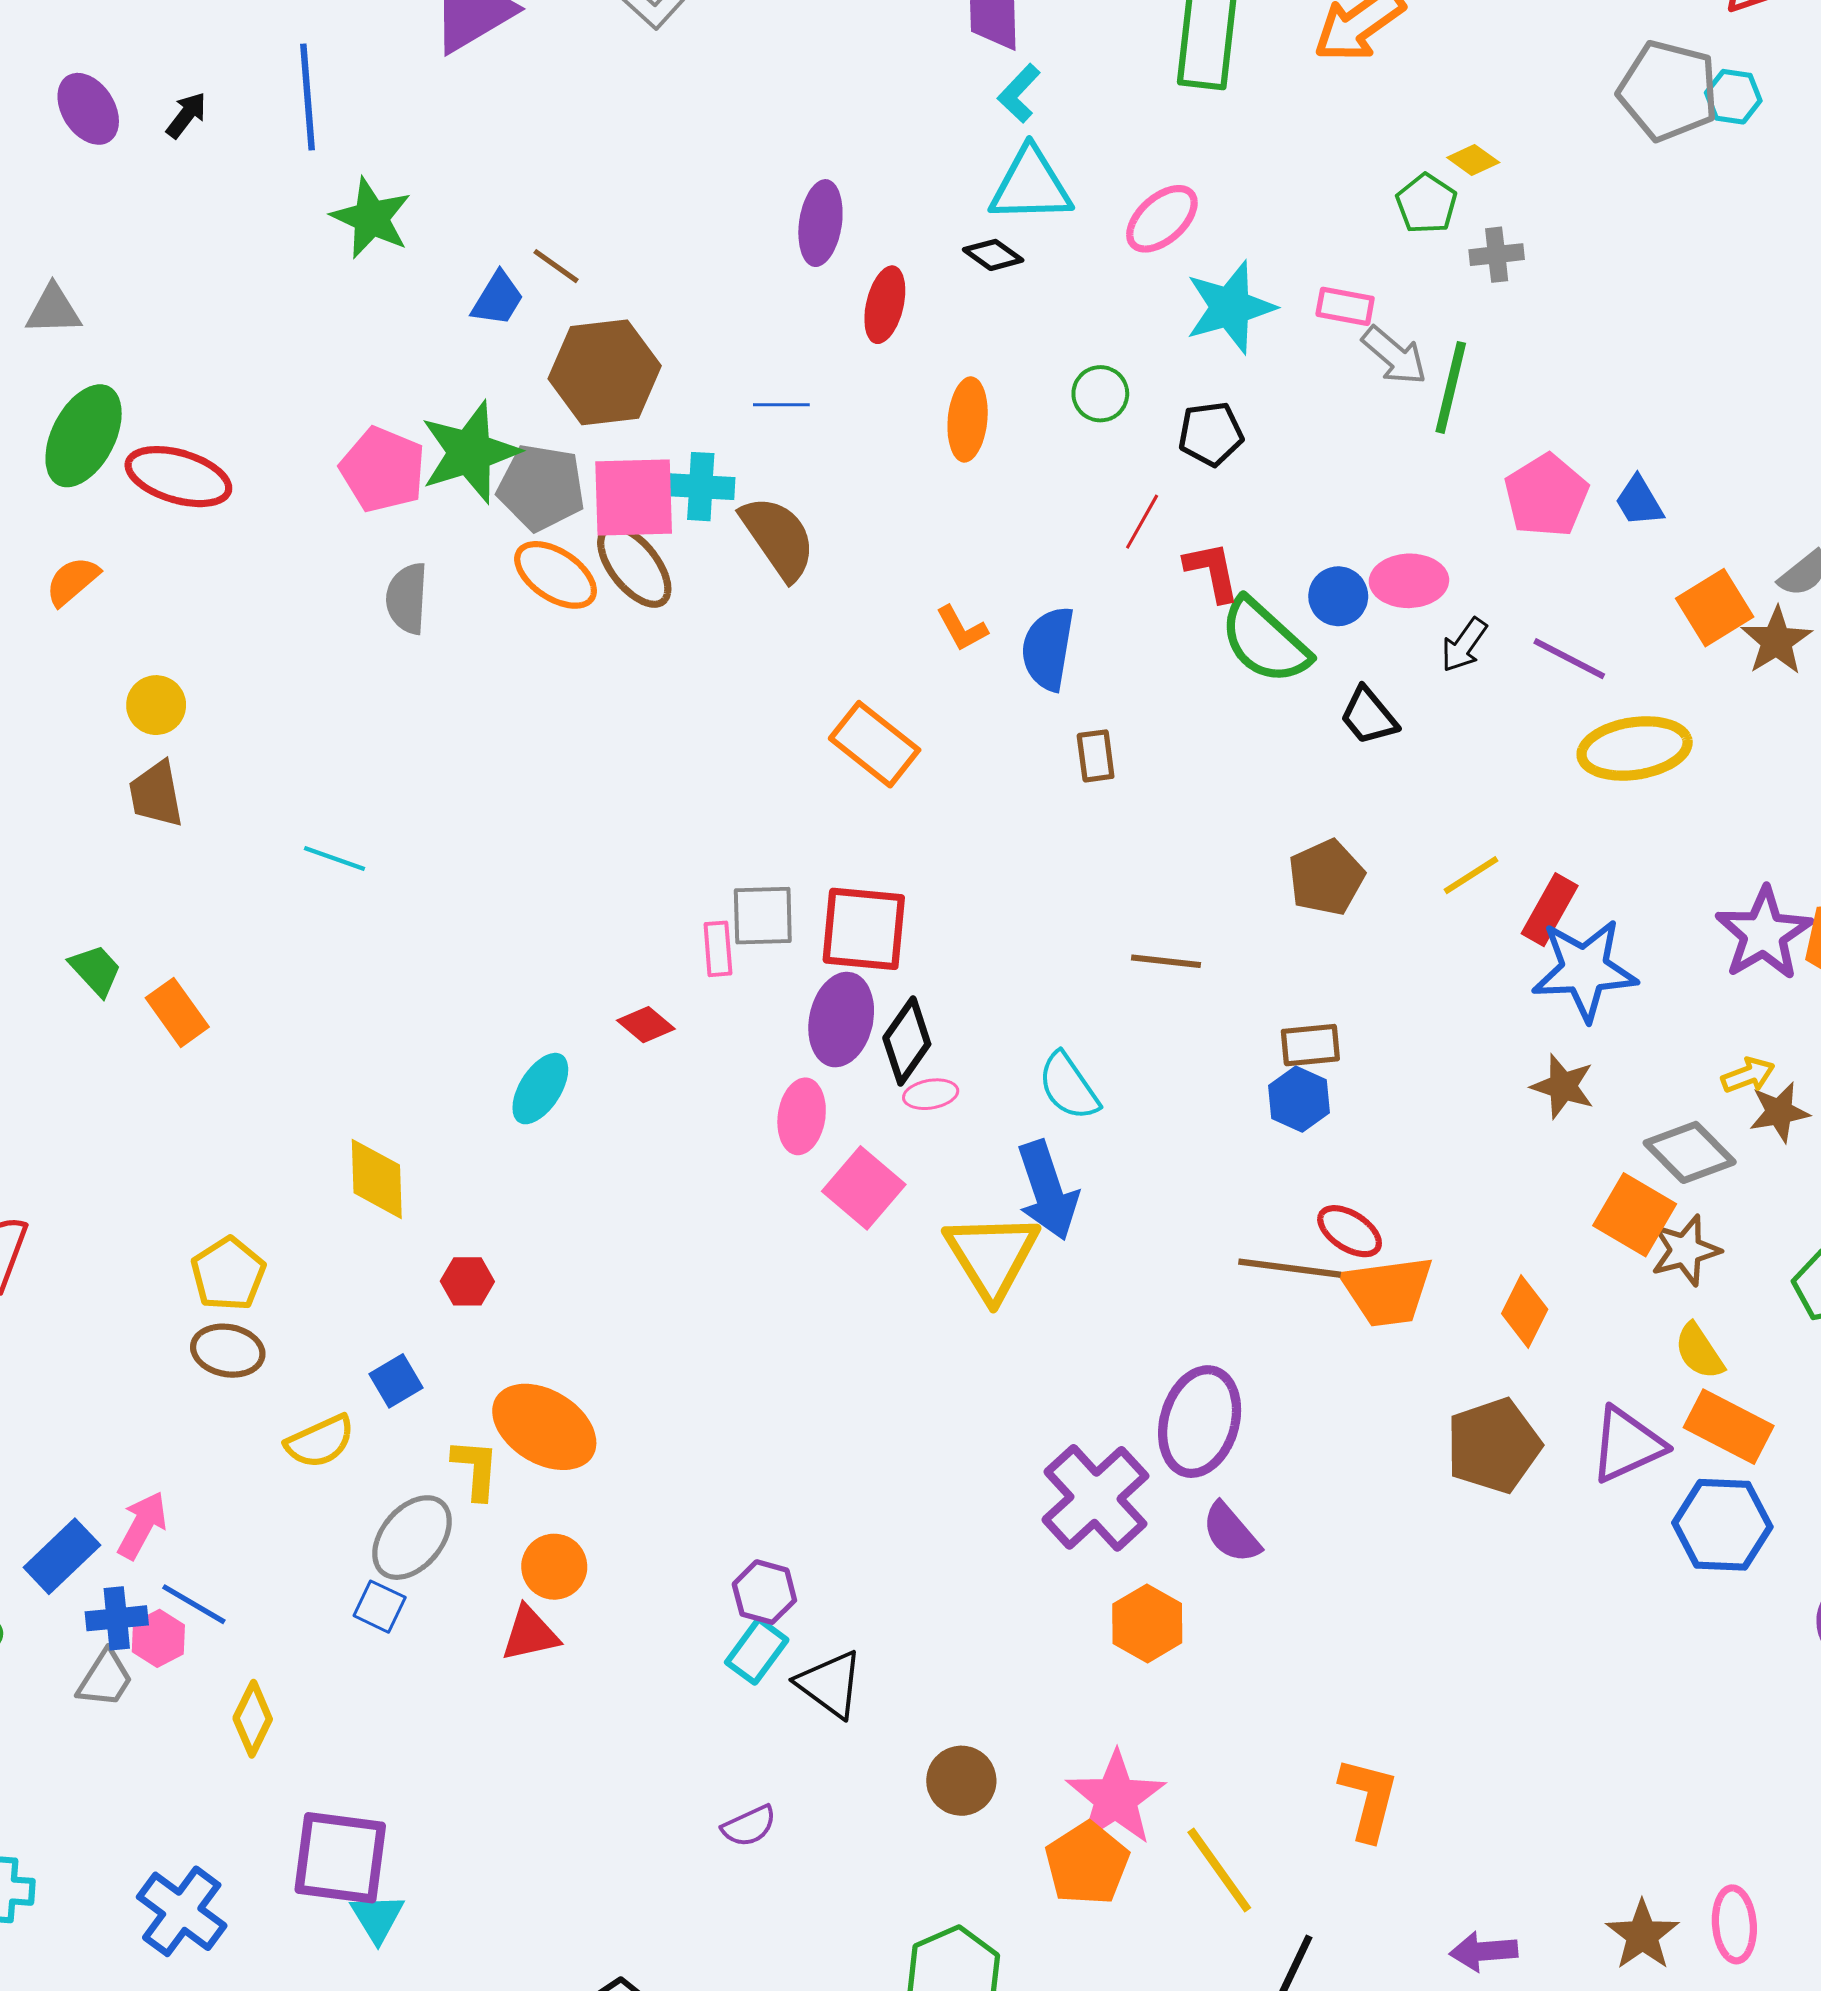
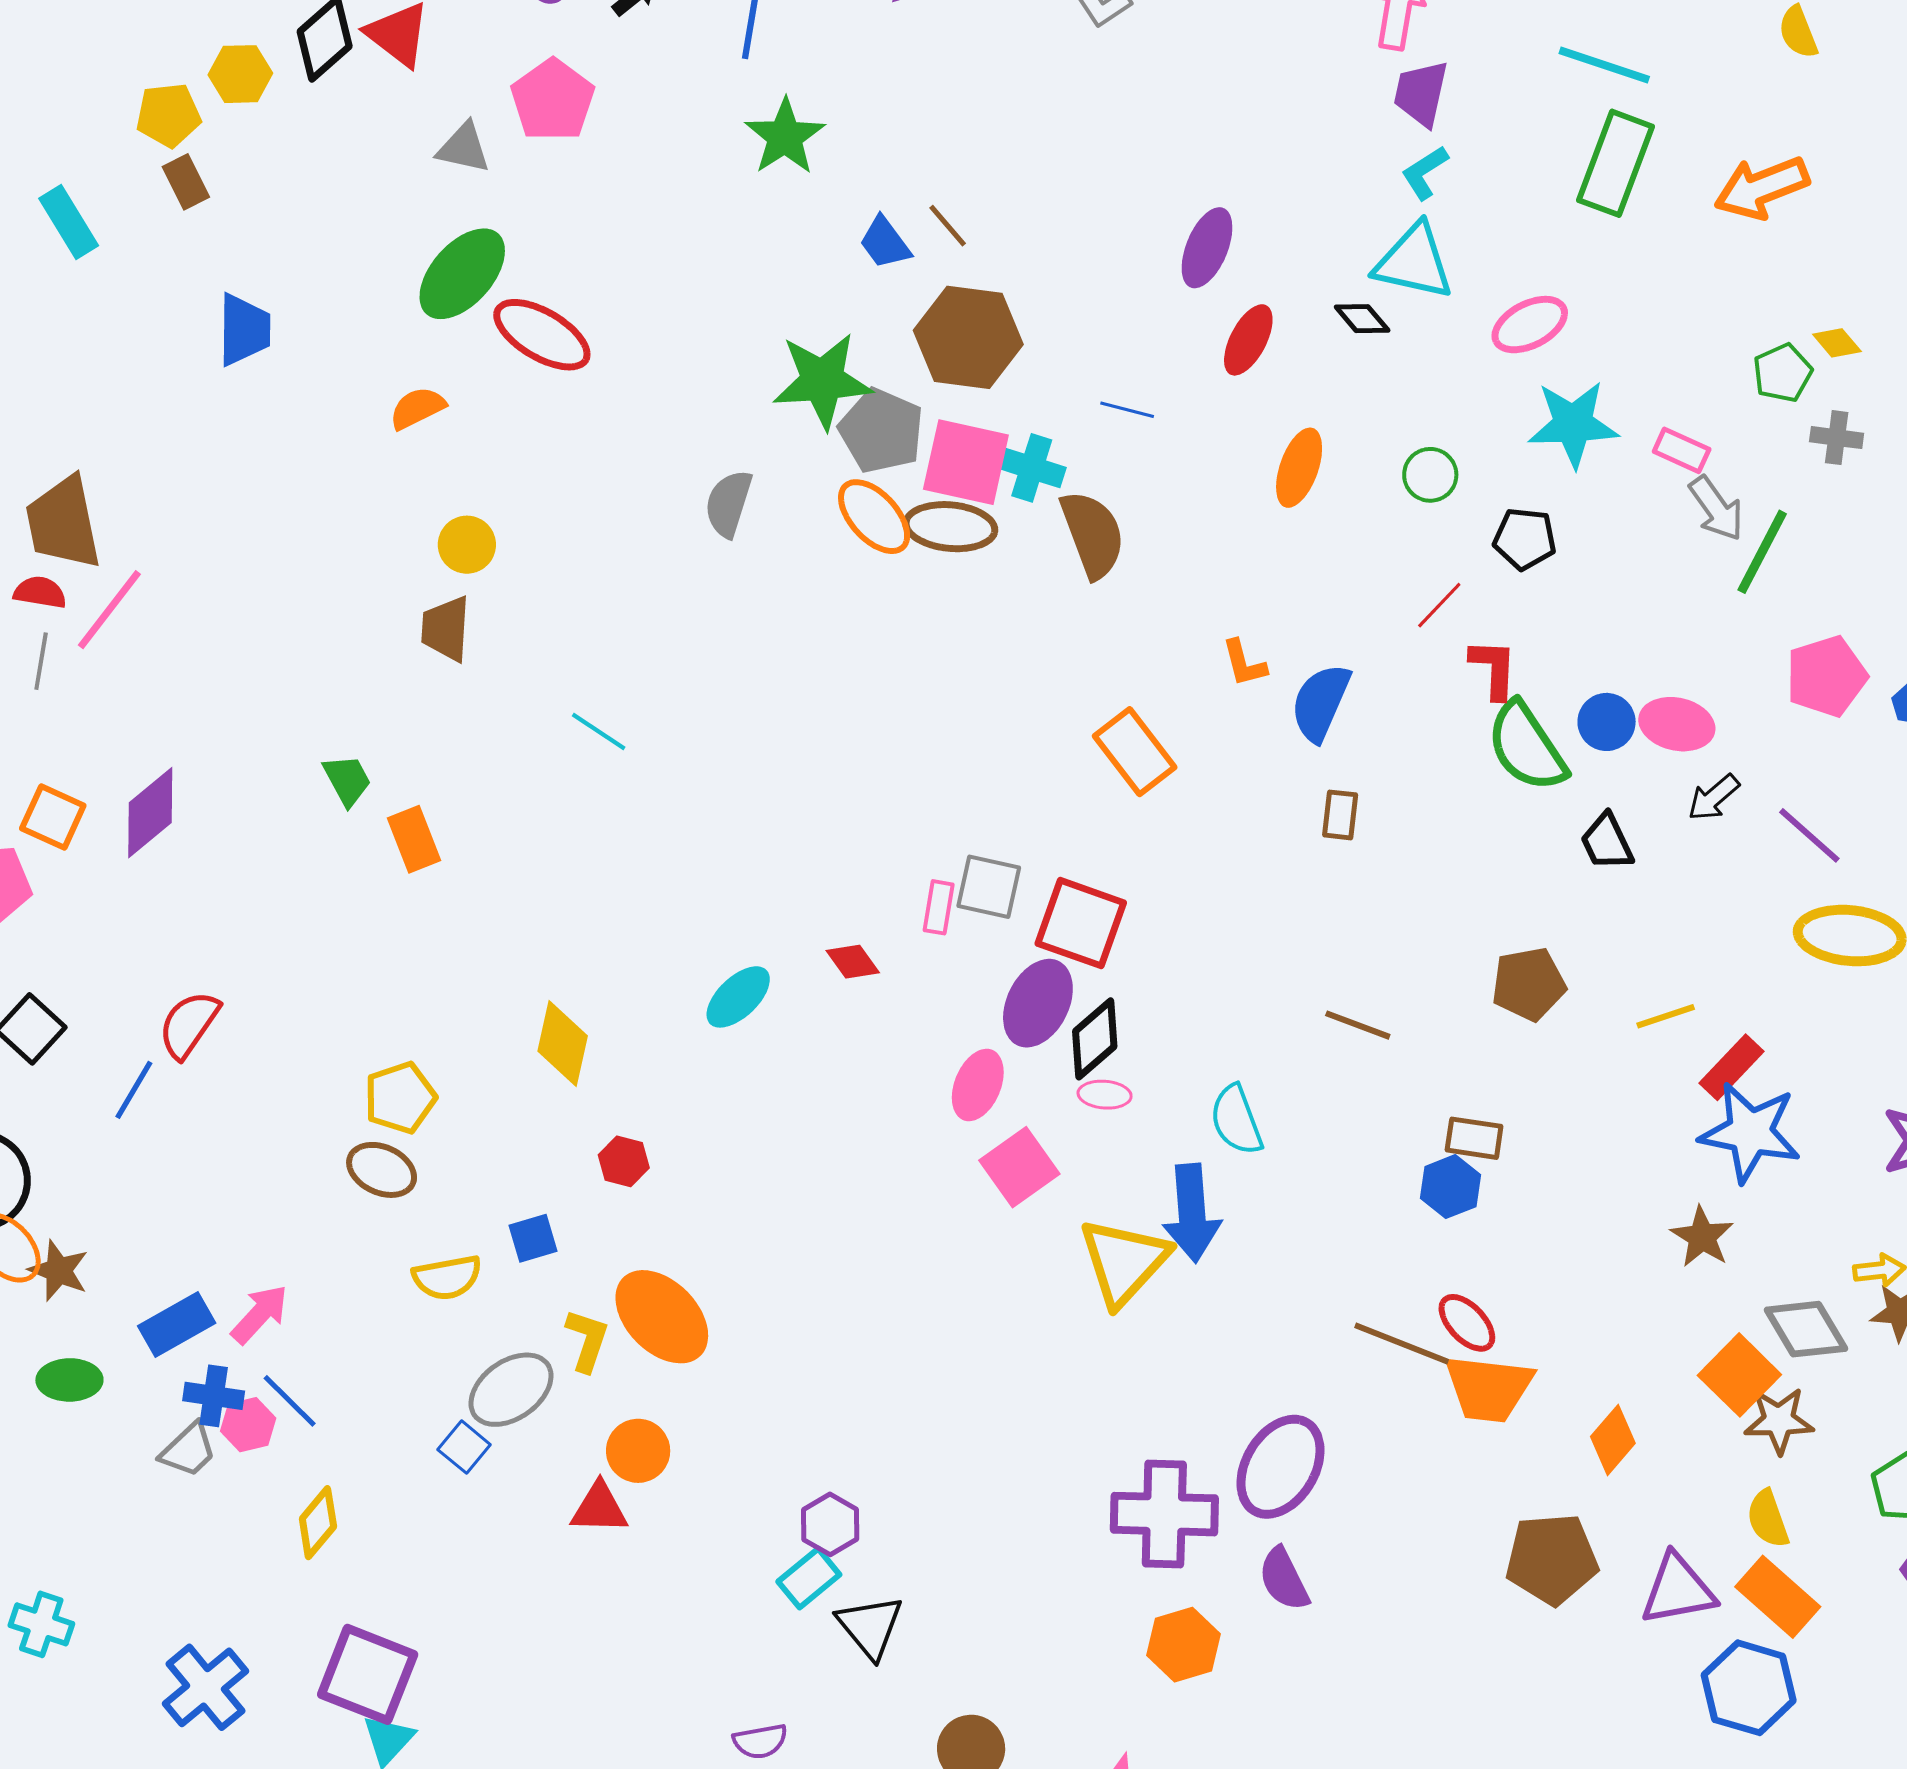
blue trapezoid: (498, 299) -> (885, 243), turned 98
pink pentagon: (383, 470) -> (553, 100), moved
brown ellipse: (634, 566) -> (950, 527), turned -60
purple cross: (1095, 1498) -> (1164, 1514), turned 30

